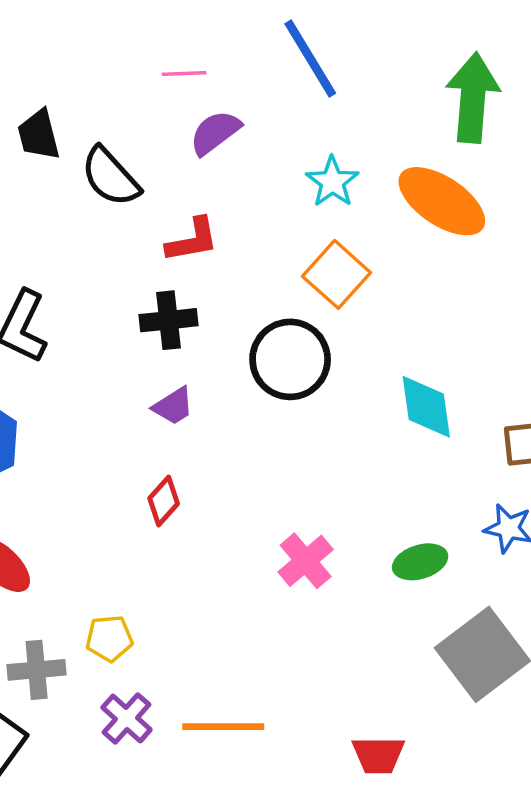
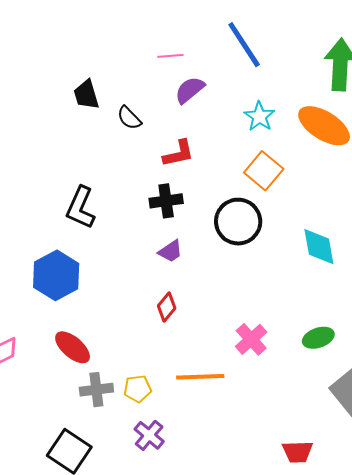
black semicircle: (110, 177) -> (129, 118), size x0.7
gray cross: (37, 670) -> (96, 390), moved
orange line: (223, 727) -> (200, 377), moved

